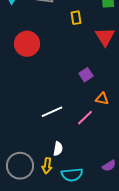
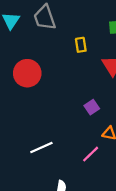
white line: (52, 112) -> (41, 148), moved

